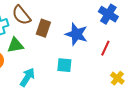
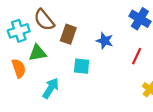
blue star: (76, 34) -> (105, 41), size x0.7
cyan square: (64, 65) -> (82, 66), moved

